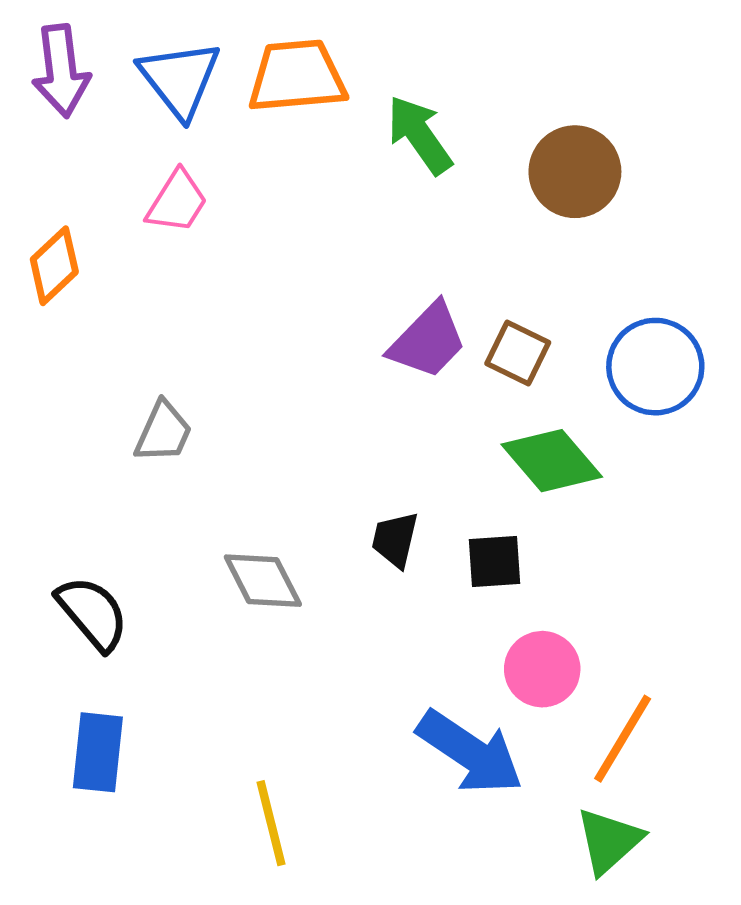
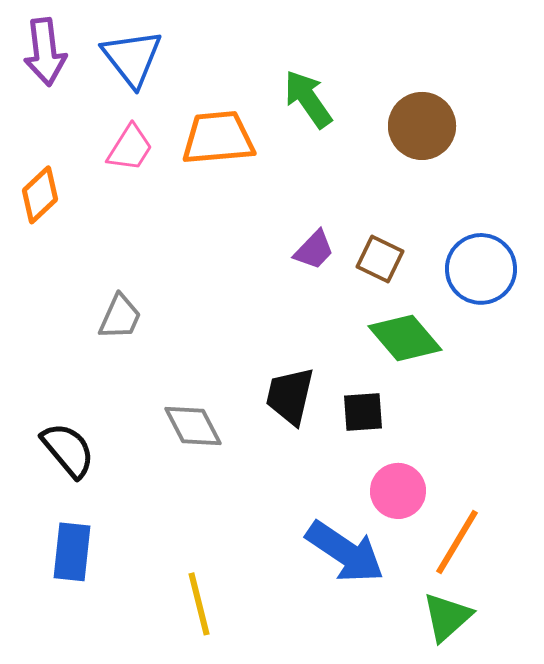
orange trapezoid: (297, 76) -> (218, 138), moved
purple trapezoid: (428, 341) -> (314, 250), size x0.7
black trapezoid: (395, 540) -> (290, 396), size x1.4

